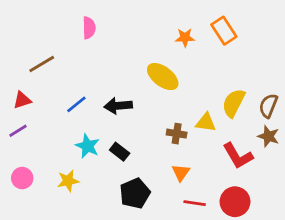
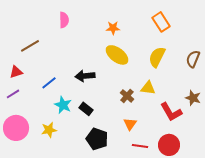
orange star: (185, 38) -> (113, 28), moved
yellow semicircle: (234, 103) -> (157, 57), moved
blue line: (76, 104) -> (49, 83), moved
brown semicircle: (268, 106) -> (193, 59), moved
brown cross: (177, 134) -> (127, 96), turned 32
pink circle: (22, 178) -> (16, 128), size x1.6
black pentagon: (135, 193) -> (97, 139), turned -30

